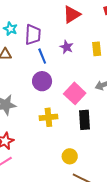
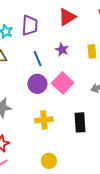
purple trapezoid: (33, 35) -> (30, 25), moved
pink square: (75, 93) -> (63, 83), moved
yellow circle: (70, 156) -> (49, 161), moved

